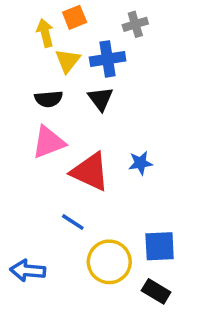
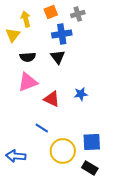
orange square: (75, 17) -> (51, 12), moved
yellow triangle: (68, 61) -> (13, 35), moved
red triangle: (90, 172) -> (52, 99), size x0.7

